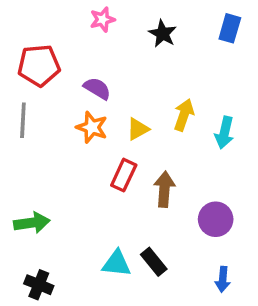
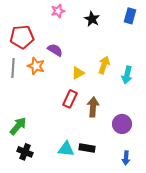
orange star: (92, 127) -> (36, 66), moved
green arrow: (32, 223) -> (18, 126), turned -42
black rectangle: (154, 262) -> (87, 148), turned -42
black cross: (39, 285) -> (25, 152), moved

